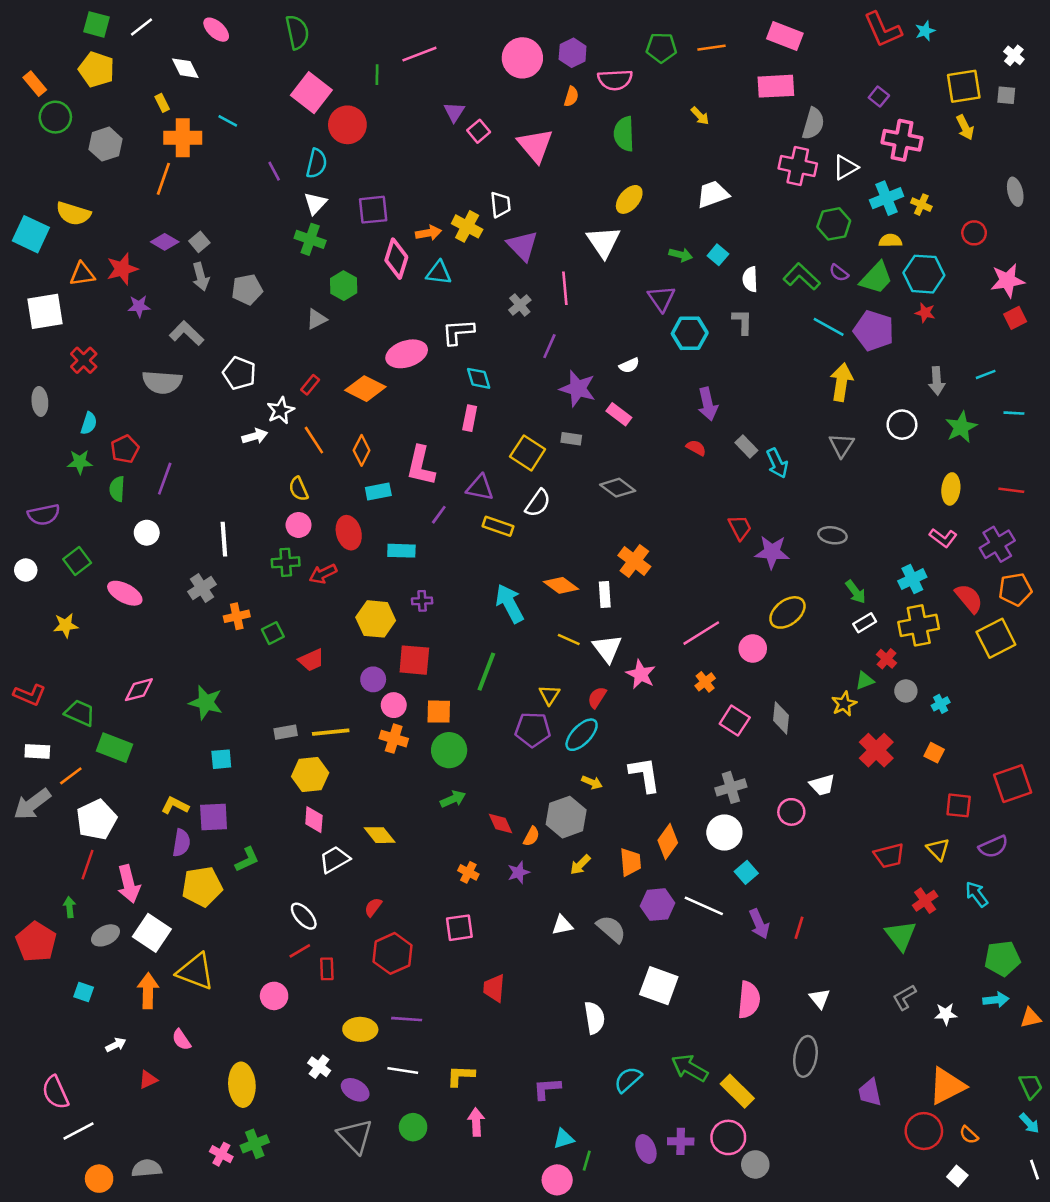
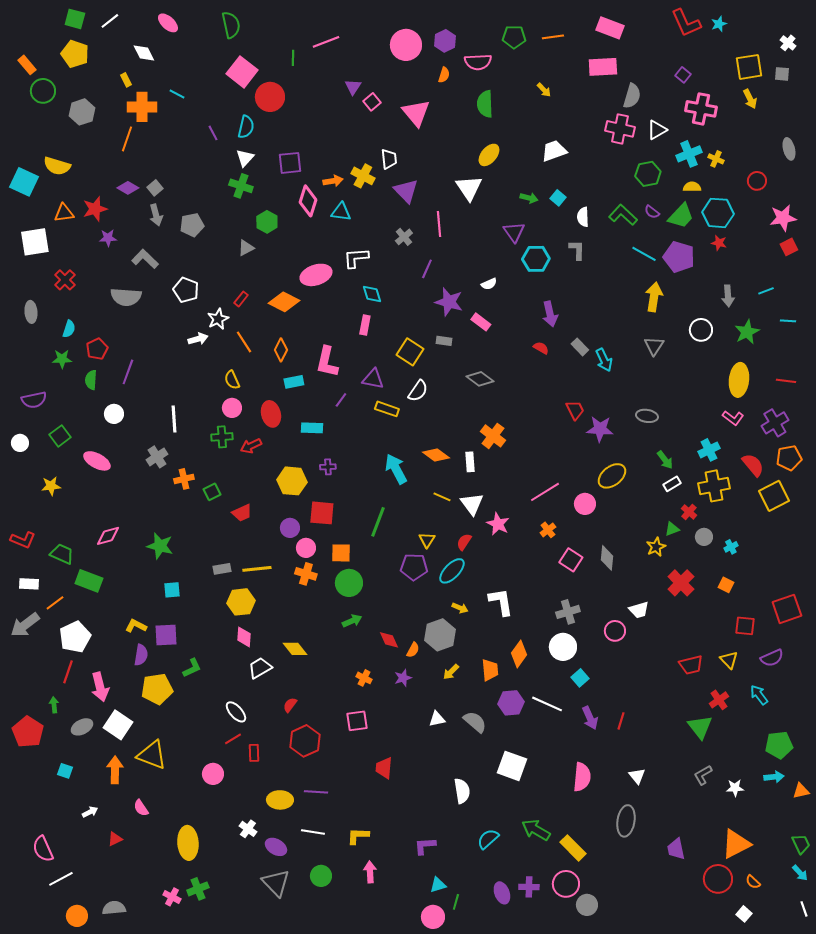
yellow ellipse: (951, 489) -> (739, 380), size x1.4

